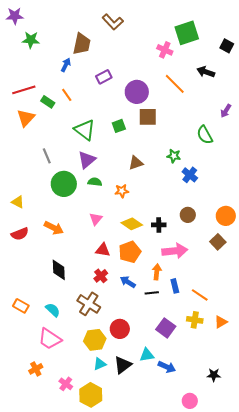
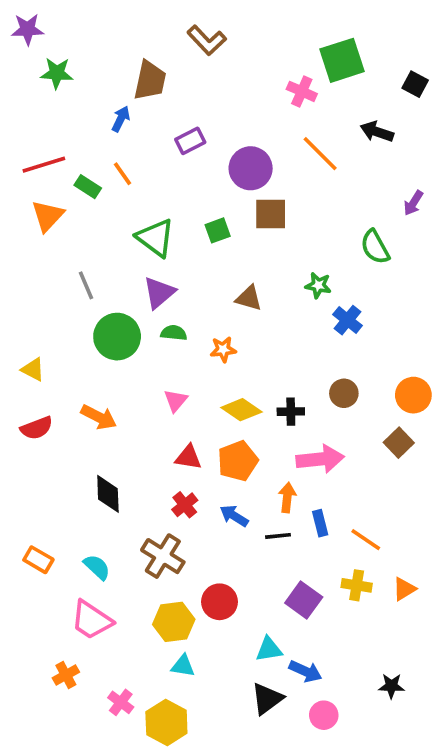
brown triangle: (136, 163) -> (249, 298), turned 35
cyan triangle: (100, 364) -> (183, 666), turned 32
black triangle: (123, 365) -> (267, 699), moved
pink circle: (190, 401) -> (324, 715), moved

